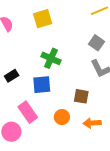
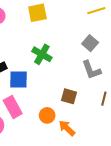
blue square: (42, 85) -> (19, 80), moved
orange arrow: (92, 123) -> (67, 128), moved, turned 42

